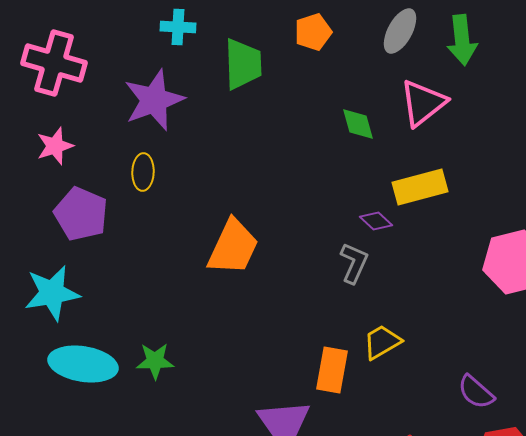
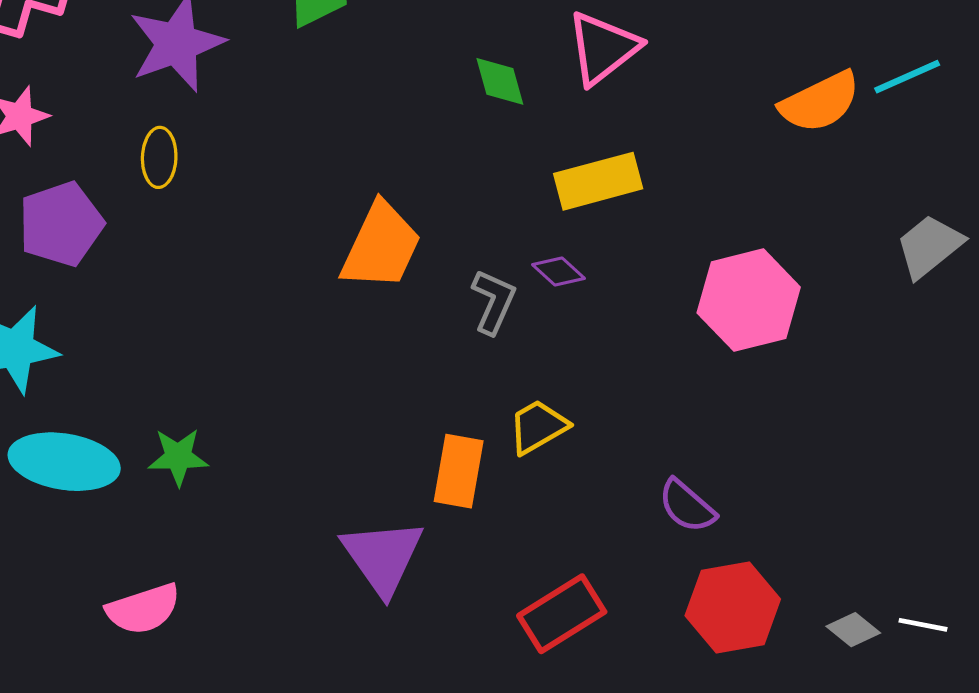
purple pentagon: (81, 214) -> (61, 224), turned 30
purple diamond: (376, 221) -> (559, 271), moved
orange trapezoid: (233, 247) -> (381, 246), moved

